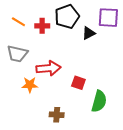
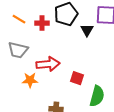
black triangle: (89, 33) -> (87, 30), turned -32

